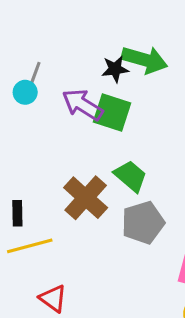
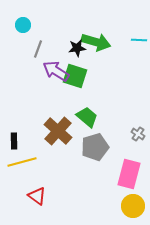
gray line: (34, 75) -> (38, 49), moved
cyan circle: (25, 92) -> (23, 25), moved

